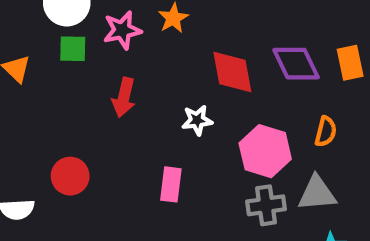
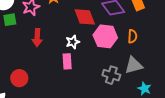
pink hexagon: (265, 151) -> (105, 36), moved
pink rectangle: (171, 184) -> (67, 61), moved
gray cross: (266, 205) -> (111, 75), turned 36

